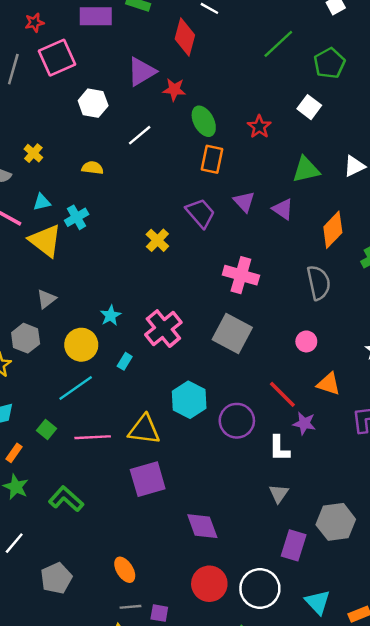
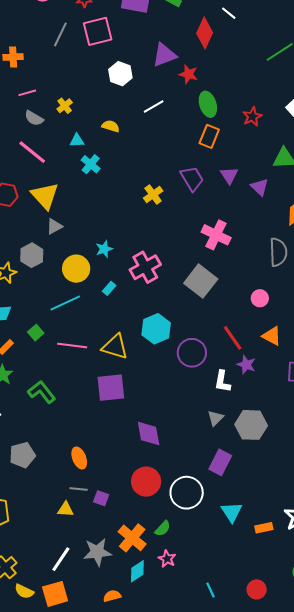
cyan triangle: (42, 202) -> (77, 140), moved
cyan cross: (77, 217) -> (91, 164), turned -30
yellow triangle: (45, 241) -> (45, 196), moved
gray hexagon: (336, 522) -> (251, 425), moved

